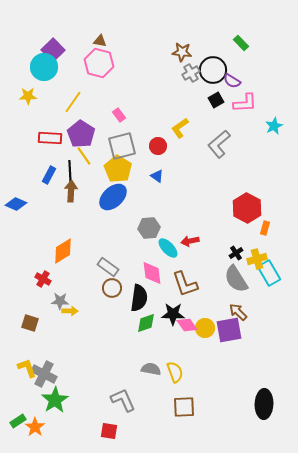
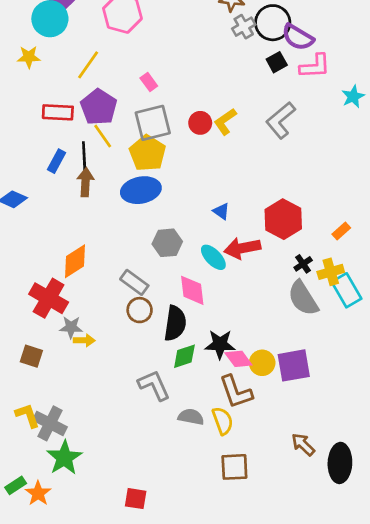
purple semicircle: (232, 81) -> (298, 37), size x1.4
yellow L-shape: (180, 128) -> (225, 122), moved
blue triangle: (157, 176) -> (221, 211), moved
blue ellipse: (113, 197) -> (141, 190), turned 32
red hexagon: (247, 208) -> (283, 219), moved
gray hexagon: (149, 228) -> (167, 243), moved
orange rectangle: (265, 228) -> (341, 231), turned 32
red arrow: (190, 241) -> (242, 248), size x1.5
red cross: (43, 279) -> (49, 298), size x1.8
brown L-shape: (185, 284) -> (236, 392), moved
brown arrow: (238, 312) -> (303, 445), moved
gray L-shape: (123, 400) -> (154, 385), moved

